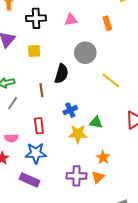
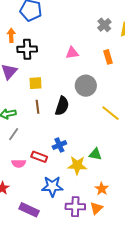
black cross: (36, 18) -> (27, 49), moved
brown line: (41, 90) -> (38, 107), moved
blue cross: (70, 110) -> (59, 145), moved
red rectangle: (39, 126) -> (39, 157), turned -63
pink semicircle: (11, 138) -> (19, 163), moved
blue star: (36, 153) -> (52, 186), moved

